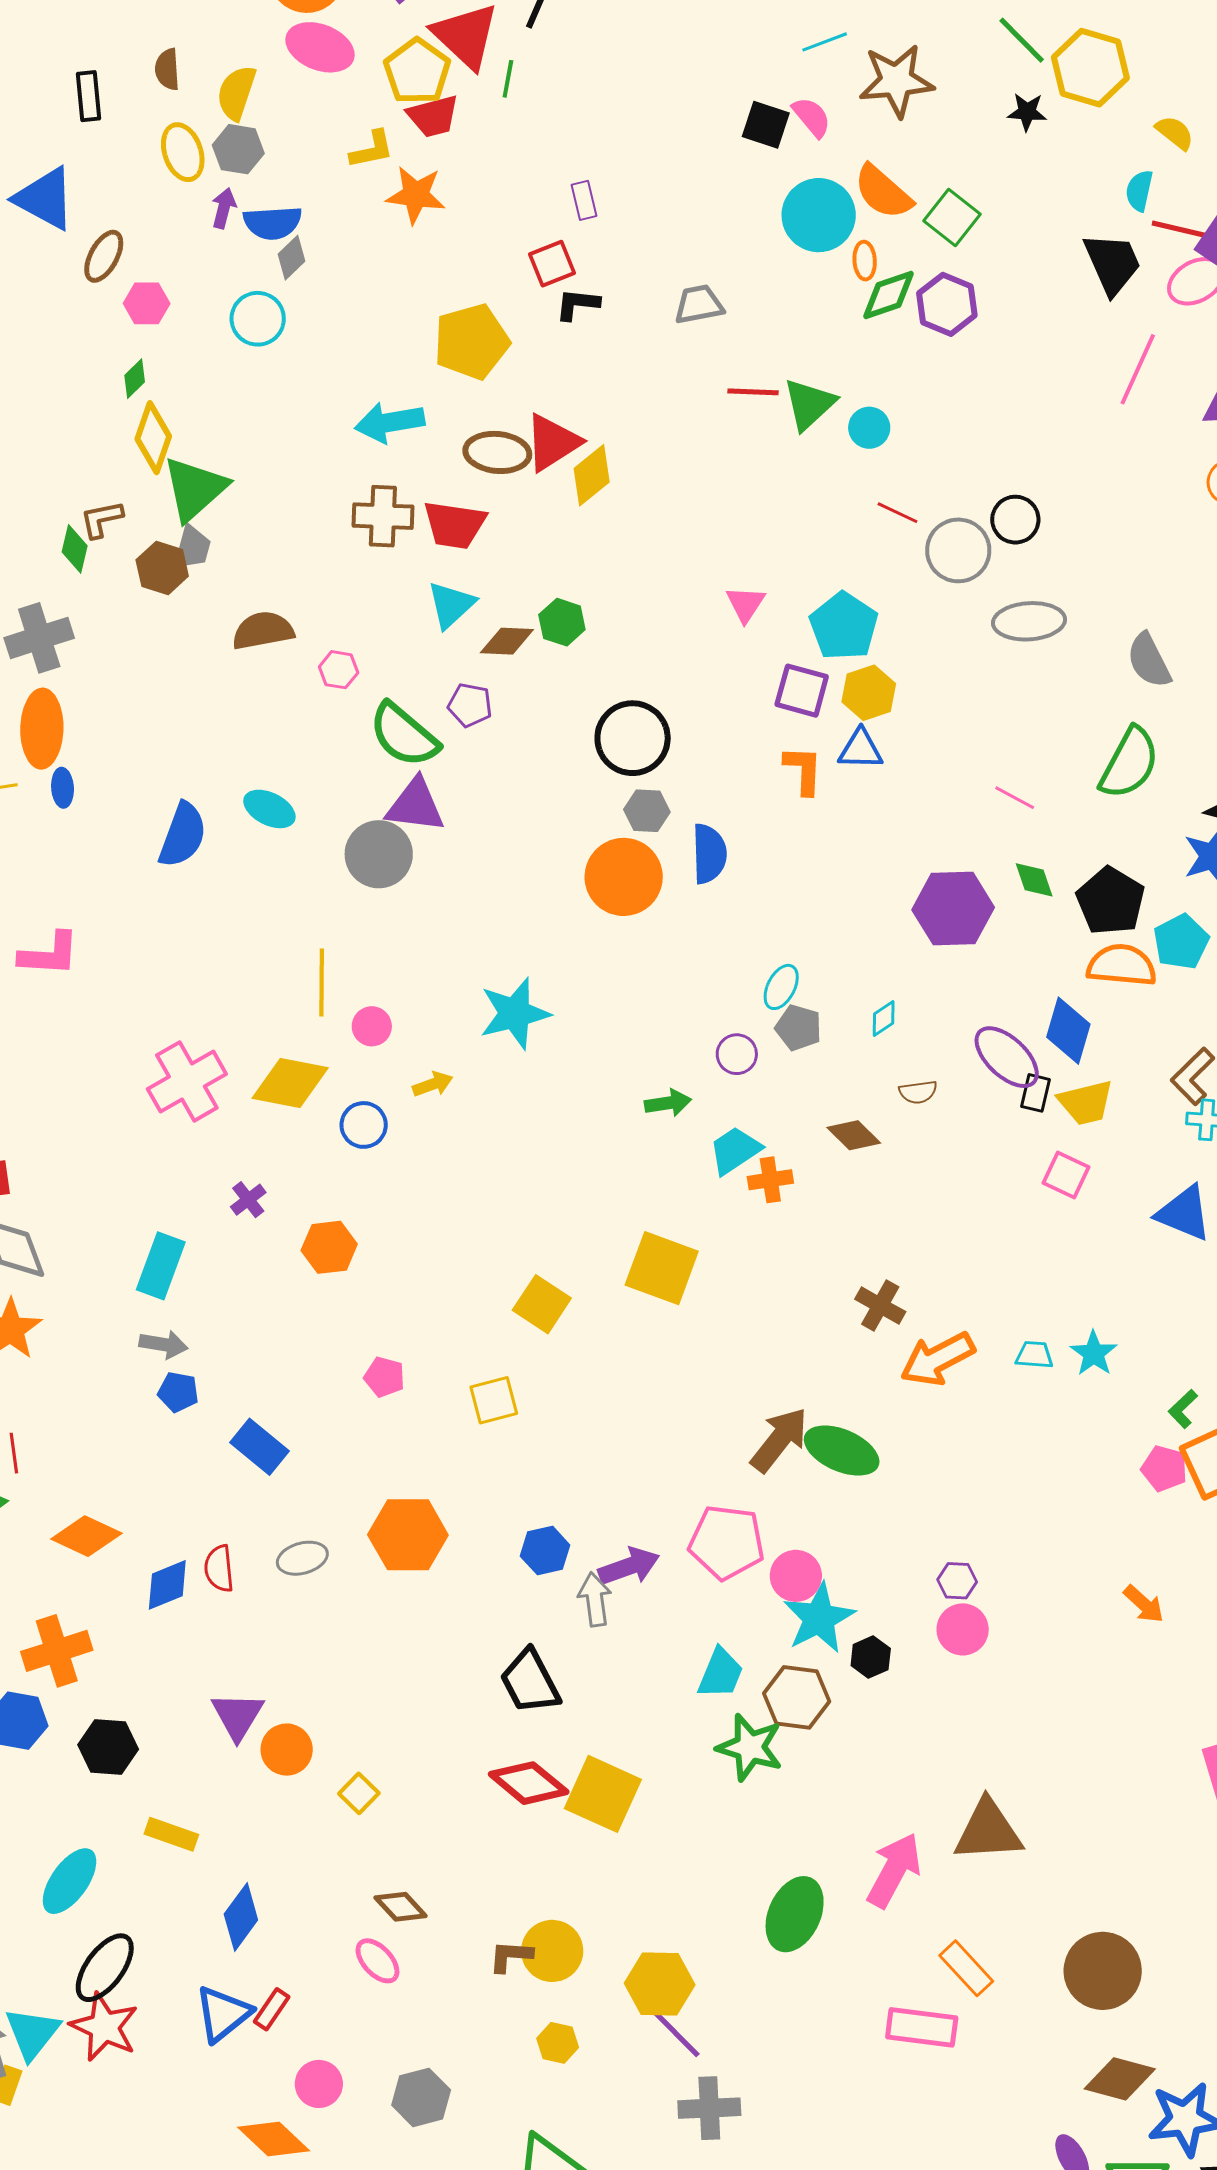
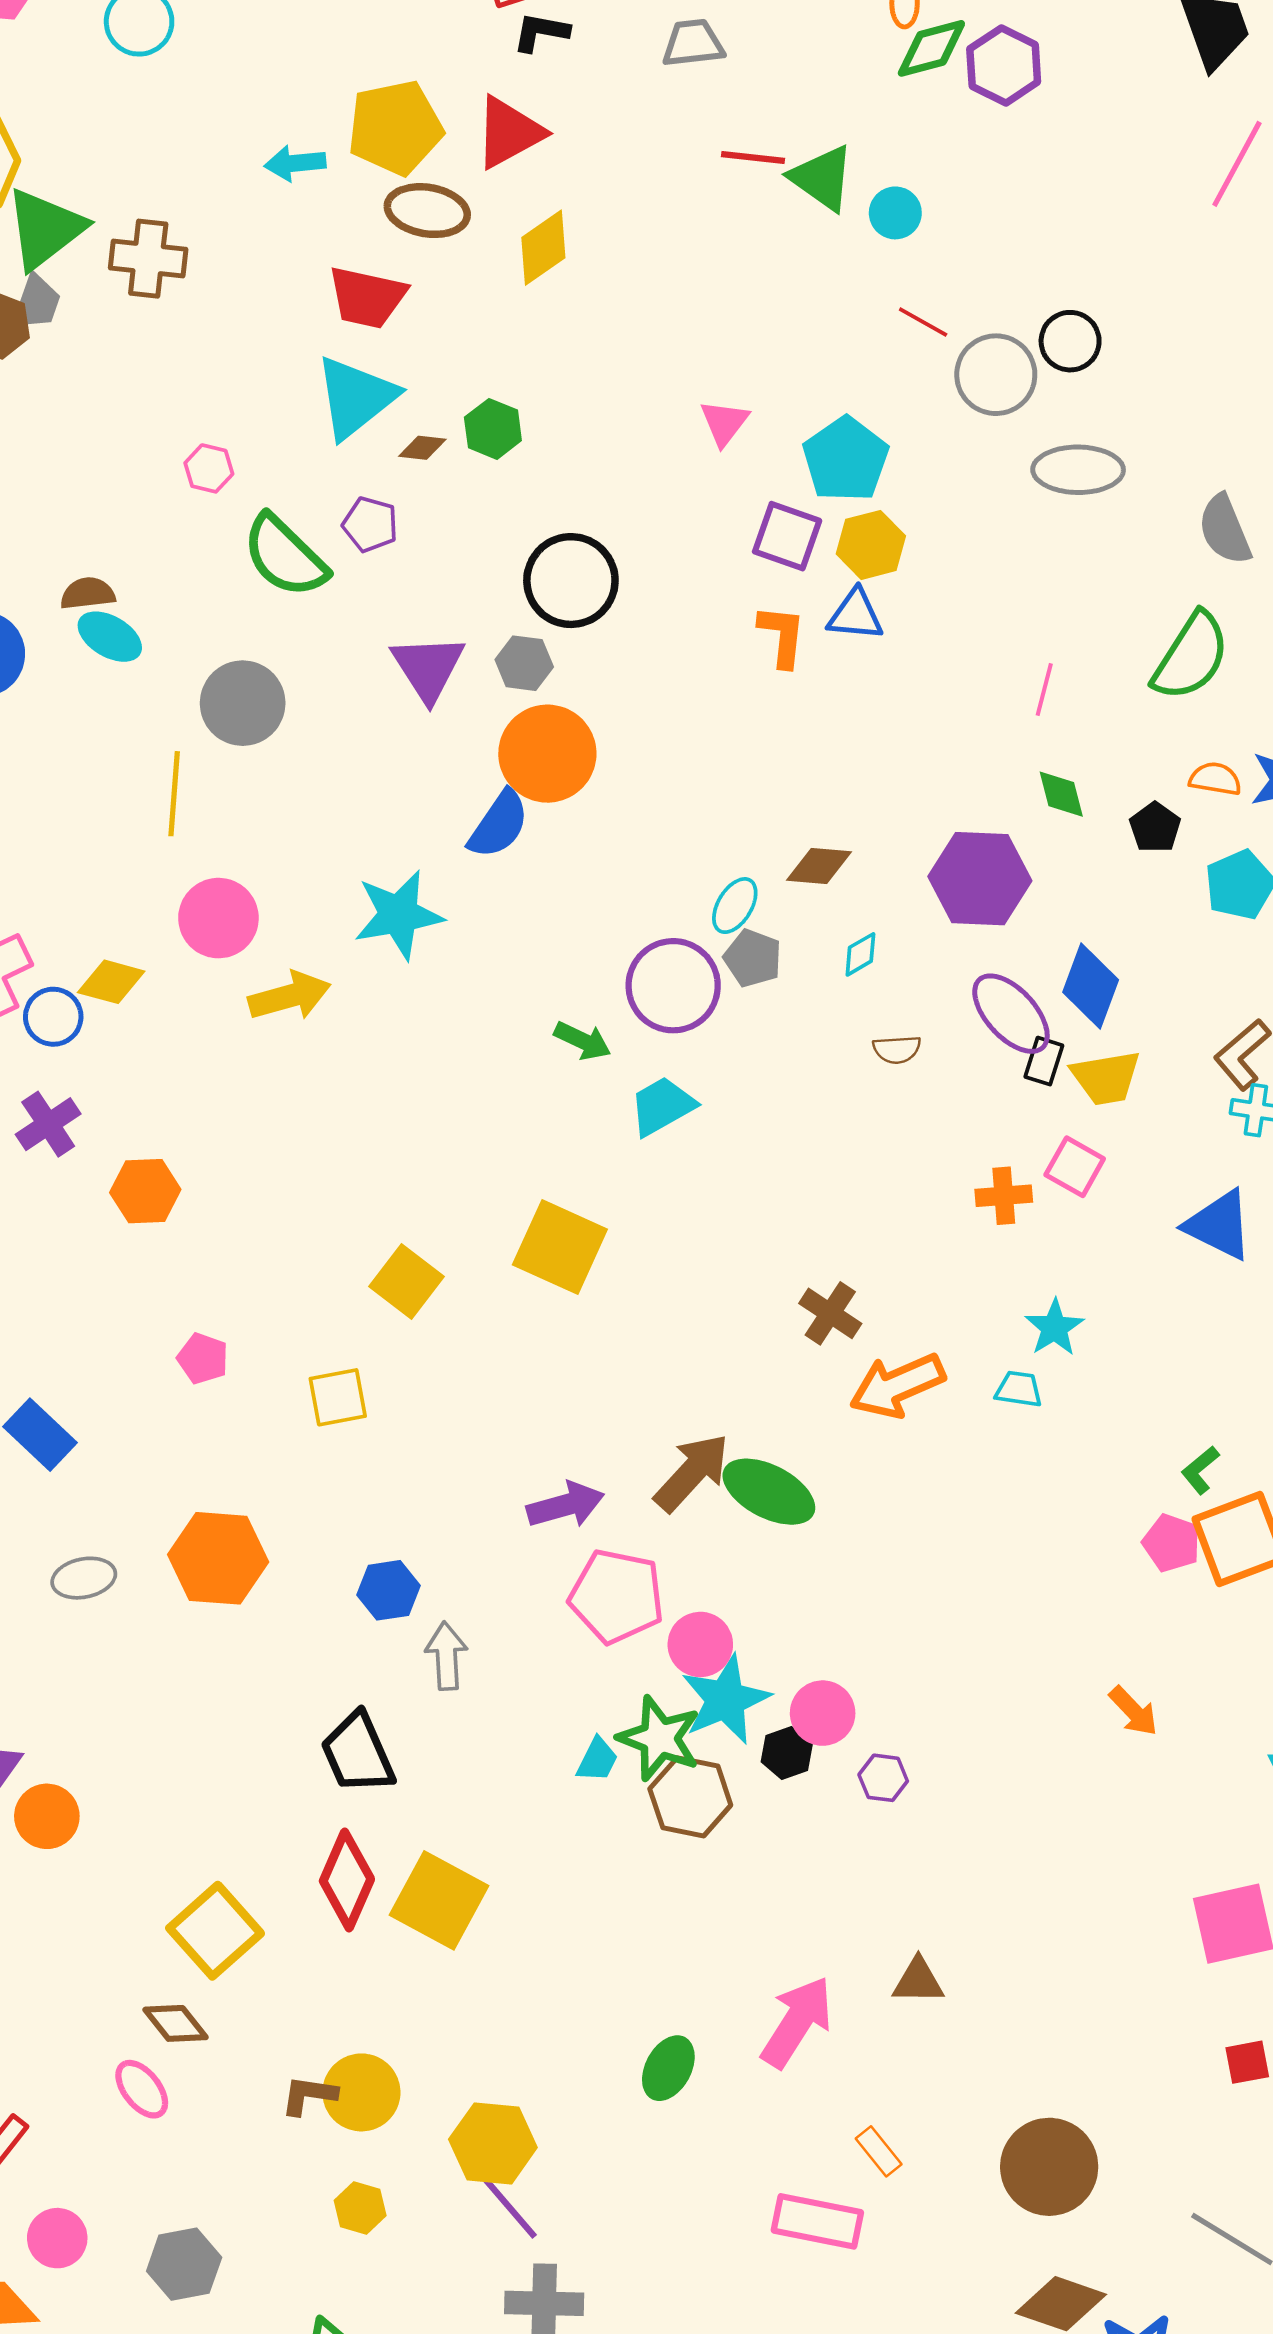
yellow pentagon: (471, 342) -> (395, 128), moved
green triangle: (809, 404) -> (822, 178), turned -46
cyan arrow: (390, 422) -> (295, 163), size x0.7
red triangle: (552, 443) -> (509, 132), moved
brown cross: (383, 516) -> (148, 259), moved
cyan triangle: (451, 605) -> (356, 397), size x1.4
brown semicircle: (263, 631) -> (88, 593), moved, size x0.7
brown diamond: (507, 641) -> (422, 448), size x0.7
pink line: (1015, 798) -> (1044, 689), turned 72
purple triangle: (415, 805) -> (428, 668), moved, turned 46
gray hexagon: (647, 811) -> (524, 663), moved
blue semicircle: (709, 854) -> (499, 824), moved, turned 32
black pentagon: (1111, 901) -> (1155, 827), size x0.6
purple hexagon: (953, 909) -> (980, 879), moved
orange semicircle: (1122, 965) -> (1215, 779), moved, size x0.6
yellow line: (322, 982) -> (174, 794), moved
pink circle: (372, 1026) -> (218, 918), size x1.6
purple circle: (737, 1054) -> (673, 986), size x1.8
yellow diamond: (290, 1083) -> (111, 982), size x0.7
yellow arrow: (433, 1084) -> (290, 996), size x1.6
green arrow: (668, 1103) -> (583, 1041), turned 30
blue circle: (364, 1125) -> (53, 1017), moved
brown diamond: (854, 1135) -> (819, 866), moved, turned -44
orange cross: (770, 1180) -> (1004, 1196), moved
purple cross: (248, 1200) -> (48, 1124), size x1.4
cyan star: (1094, 1353) -> (1054, 1328), moved
purple arrow: (629, 1566) -> (566, 1505), moved
purple hexagon: (957, 1581) -> (883, 1778), moved
pink circle: (963, 1629) -> (823, 1713), moved
cyan trapezoid: (721, 1673) -> (597, 1760), size x0.7
green star: (750, 1747) -> (659, 1738), moved
red diamond: (529, 1783) -> (347, 1880), turned 70
yellow square: (359, 1793) -> (215, 1931), moved, size x1.8
brown triangle: (988, 1831) -> (918, 1981), size x0.6
green ellipse: (795, 1914) -> (668, 2068), size x0.7
orange rectangle: (966, 1968) -> (879, 2151), size x0.7

